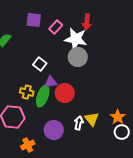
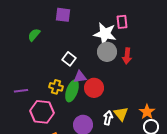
red arrow: (87, 22) -> (127, 56), moved
pink rectangle: (56, 27) -> (122, 22), moved, turned -48

